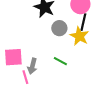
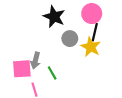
green line: (60, 61) -> (52, 73), moved, turned 32
gray arrow: (32, 66) -> (35, 60), moved

